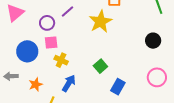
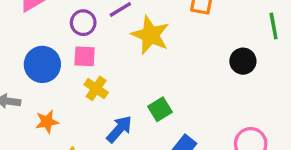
yellow star: (100, 22) -> (150, 35), moved, turned -30
black circle: (153, 41) -> (243, 61), moved
blue arrow: (69, 83) -> (119, 129), moved

